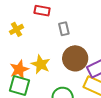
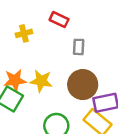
yellow star: (41, 64) -> (41, 81), turned -30

